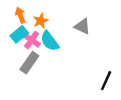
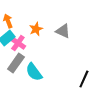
orange star: (41, 21) -> (36, 29), moved
cyan semicircle: (50, 41) -> (34, 72), moved

